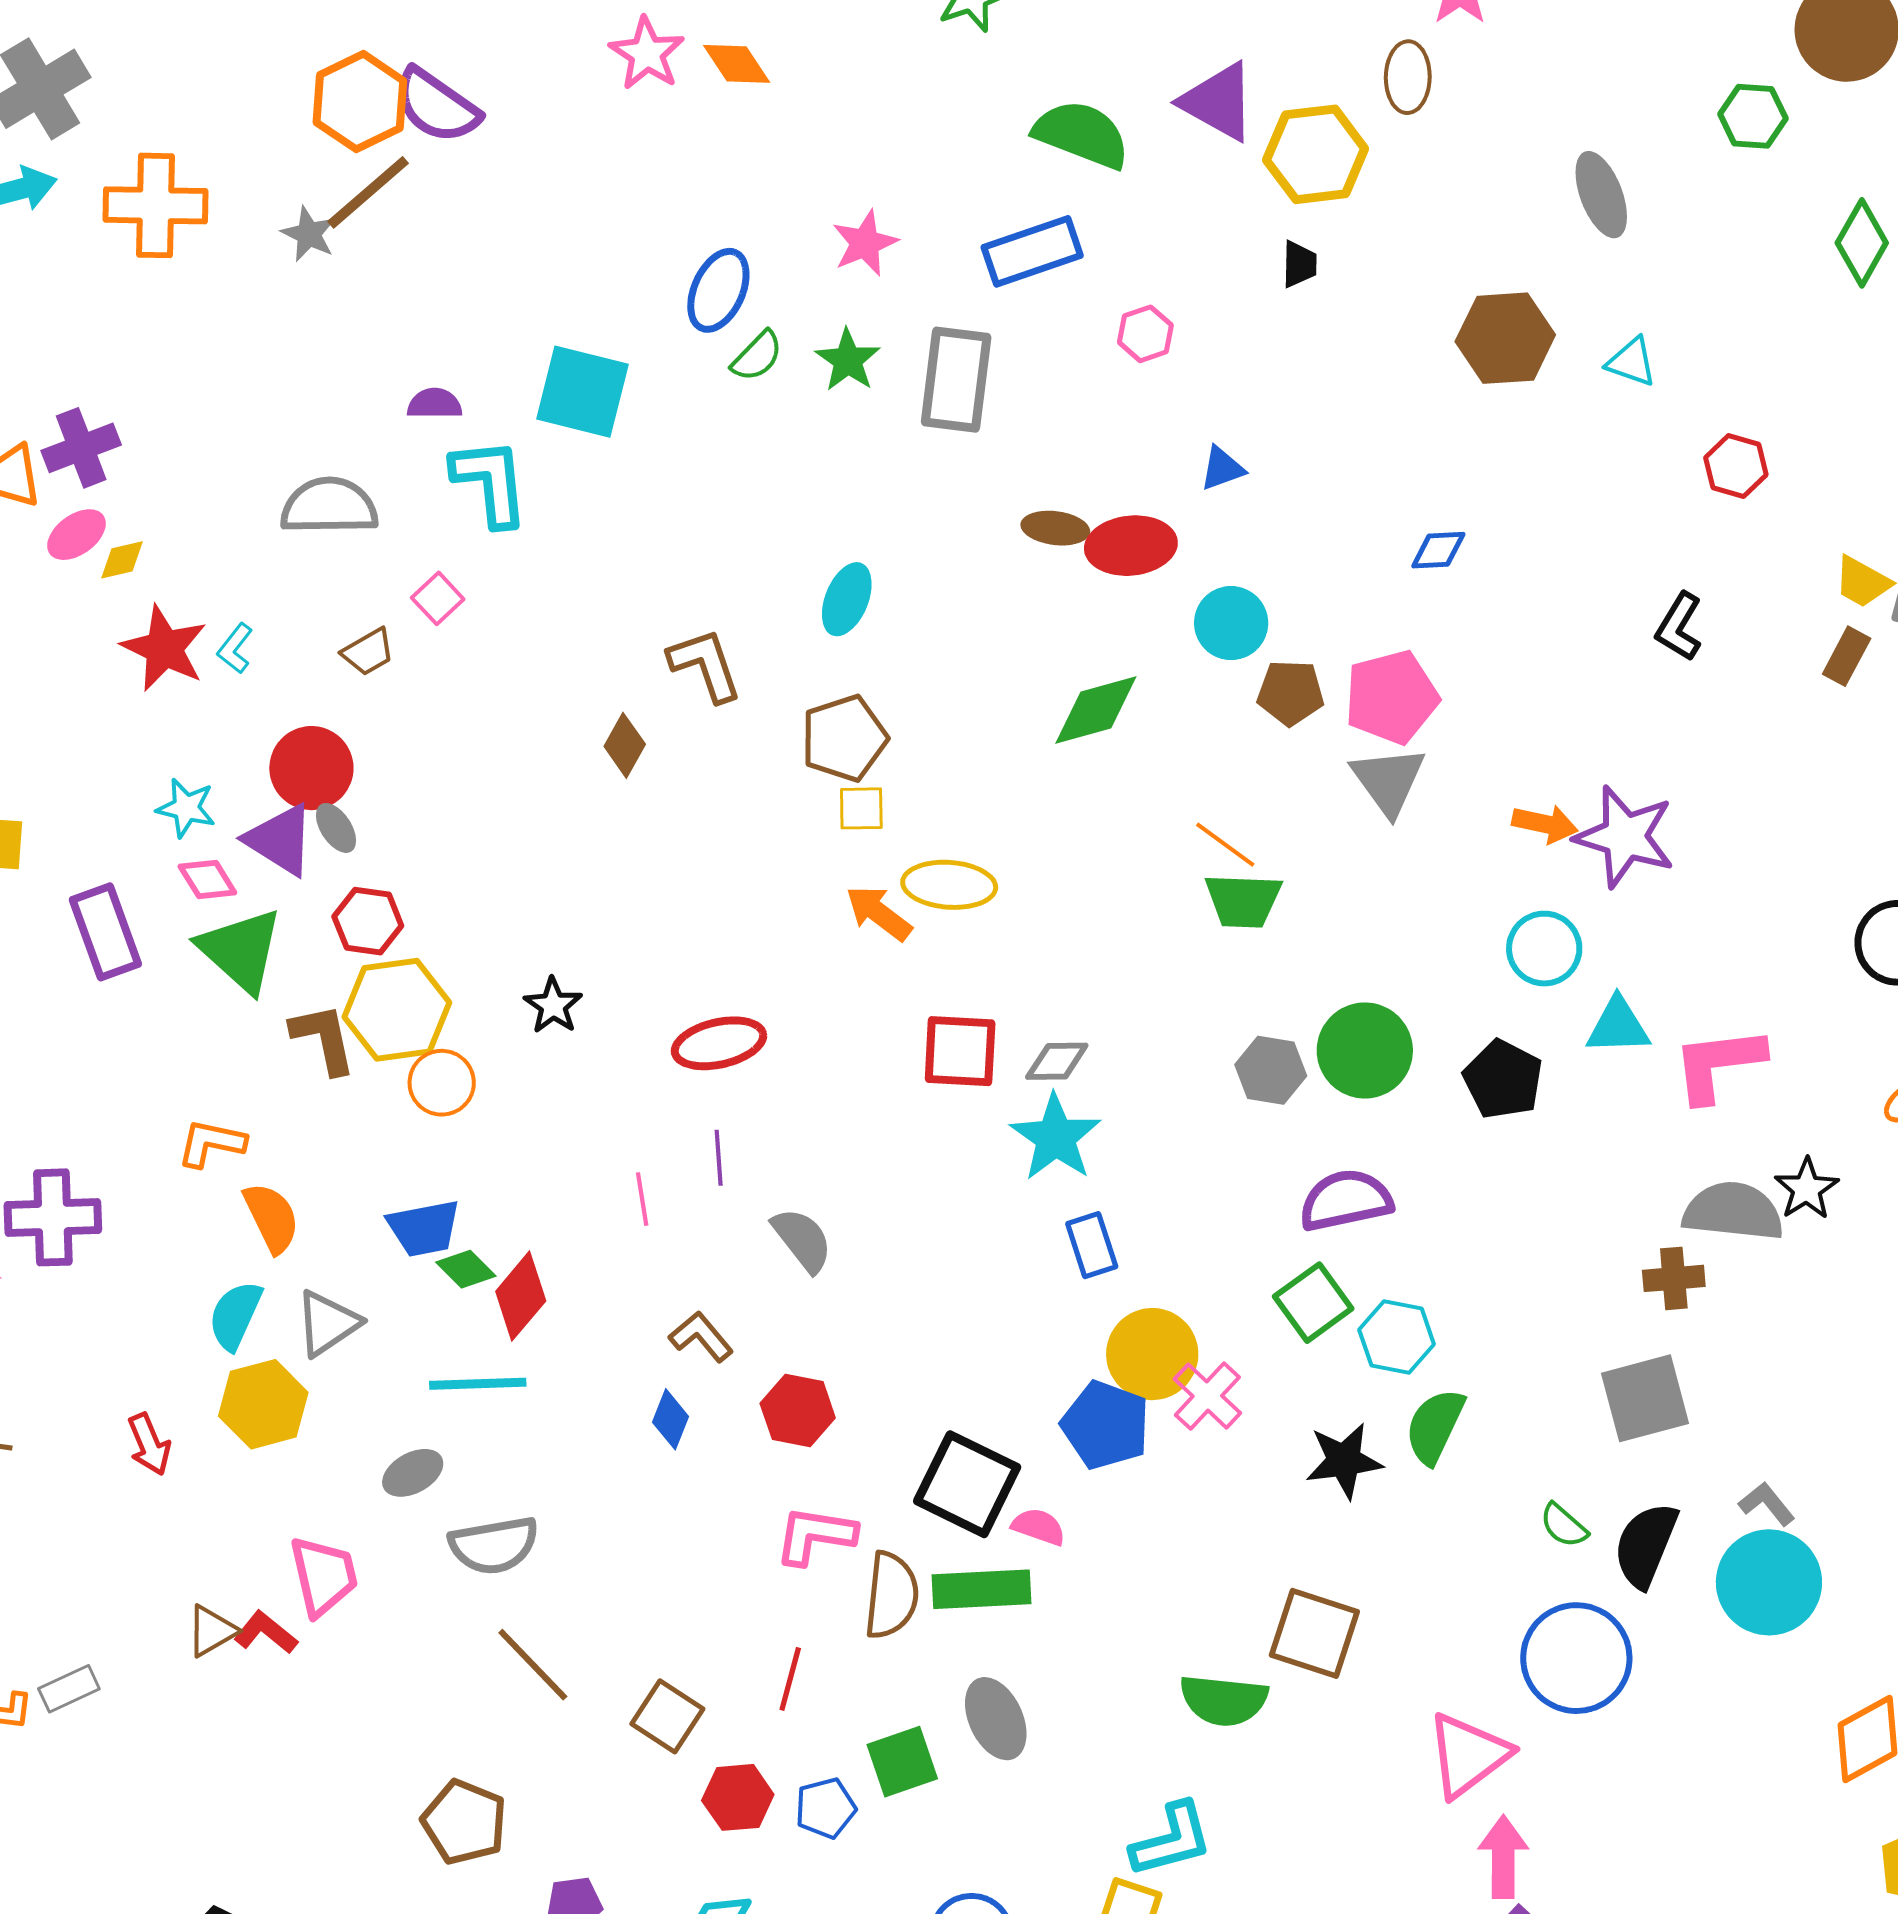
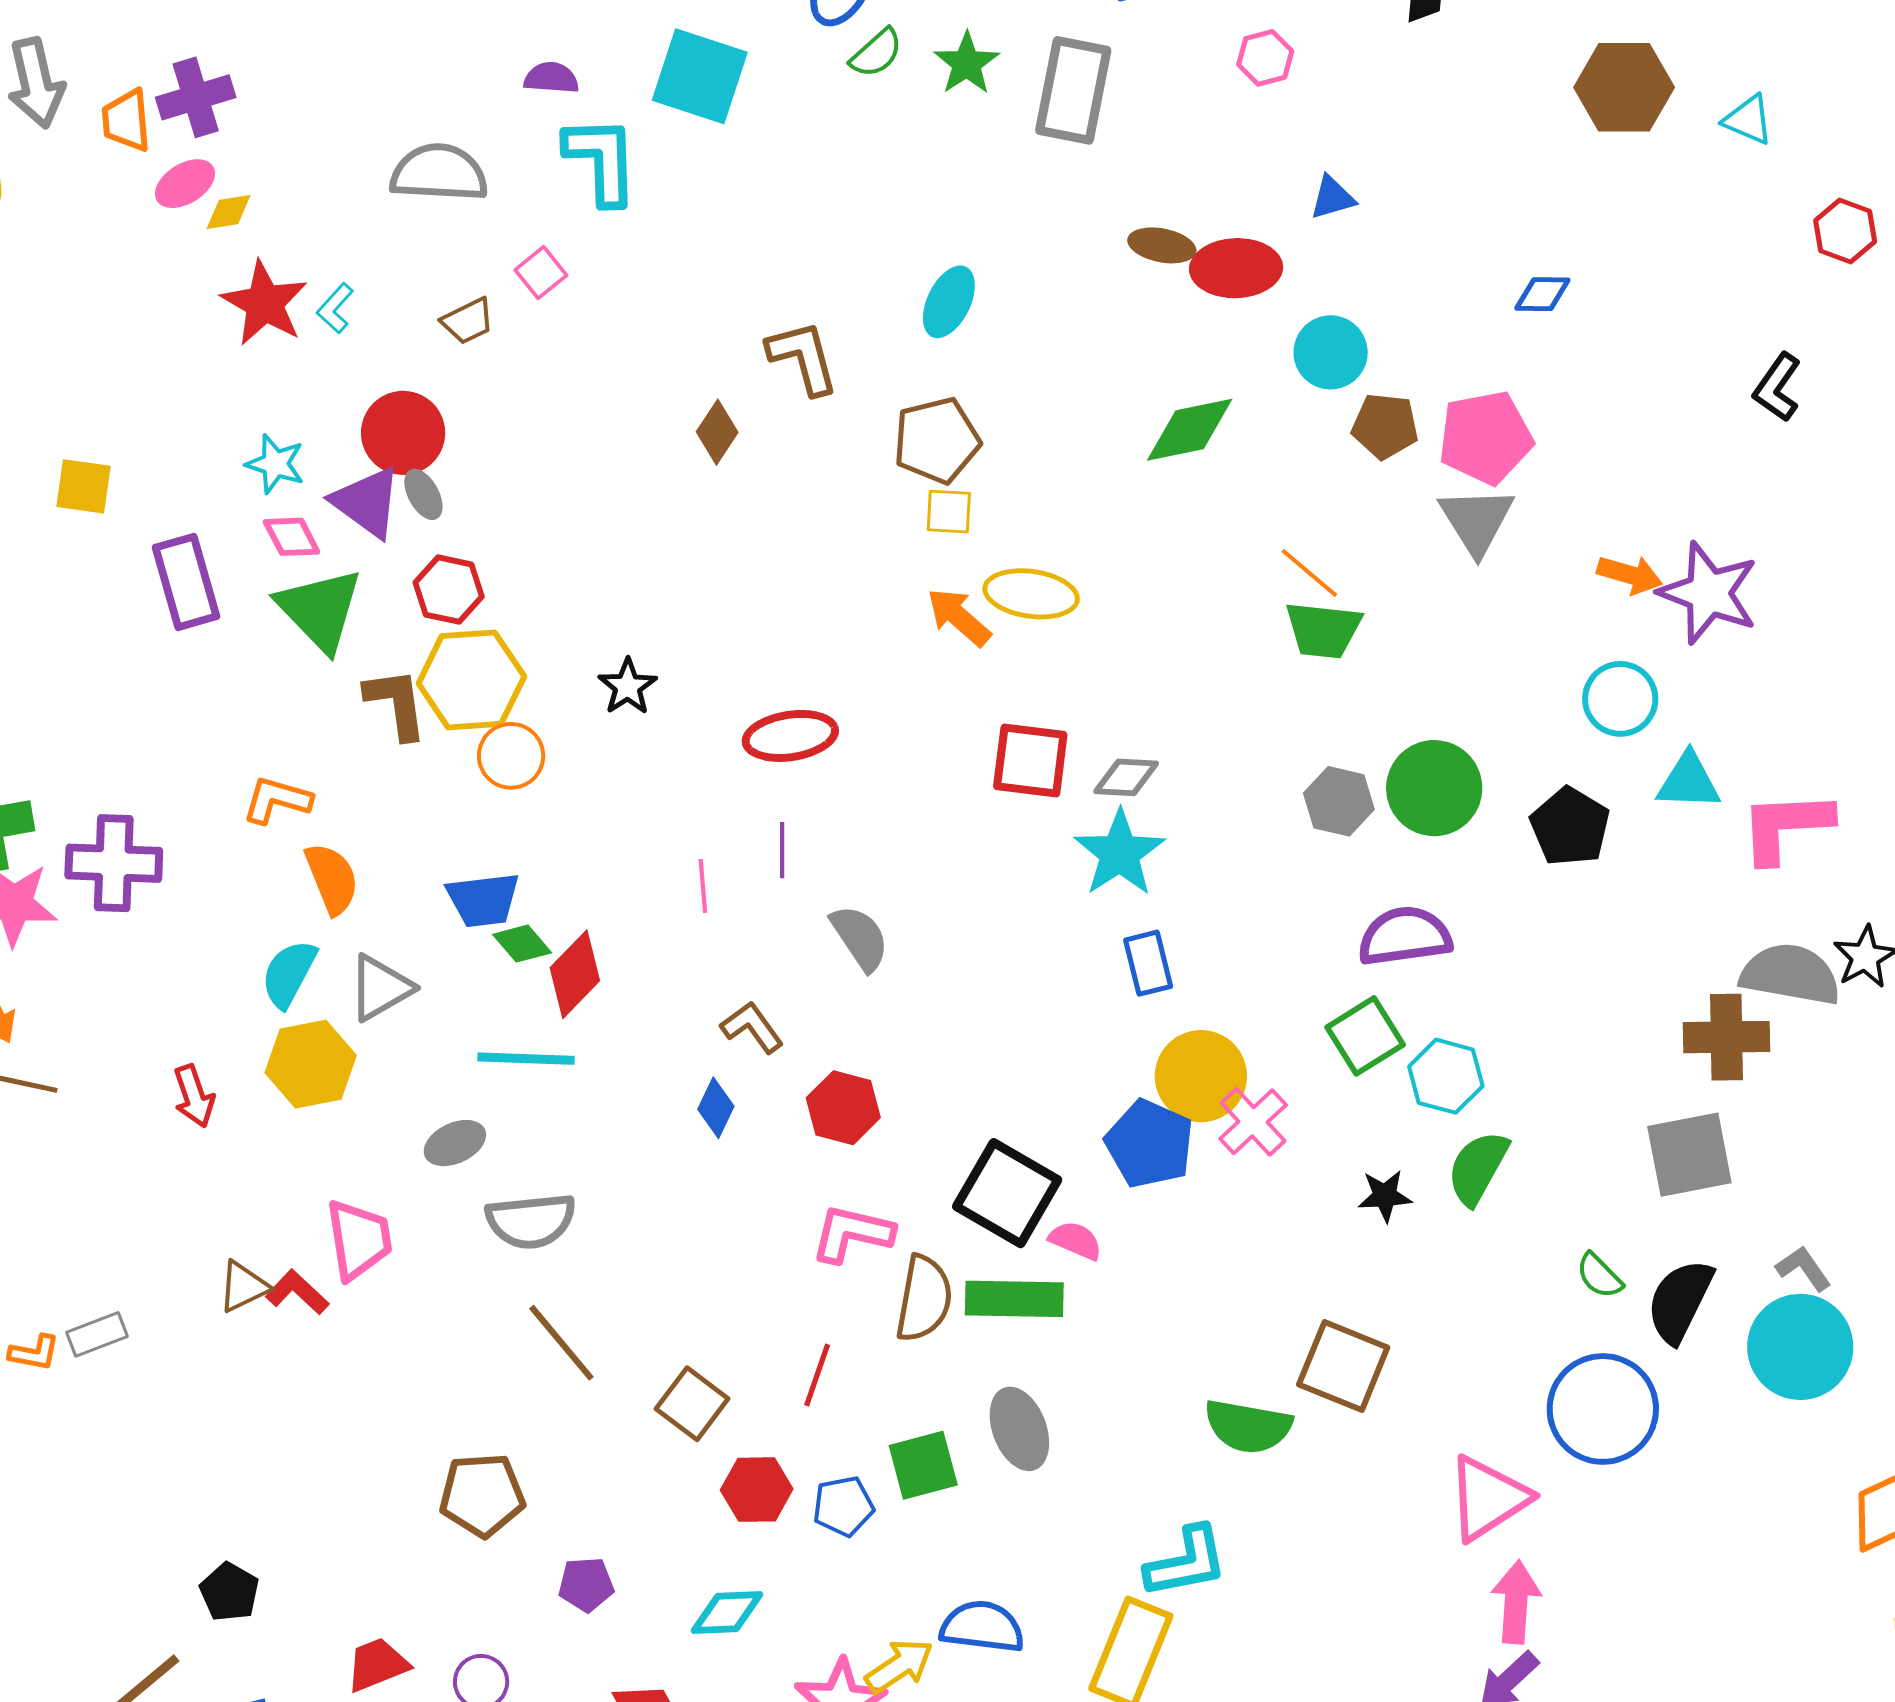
brown cross: (1674, 1278) -> (1727, 1037), size x1.4
black star: (1344, 1461) -> (1385, 1196), size x0.7
brown pentagon: (464, 1822) -> (482, 1495), turned -30

